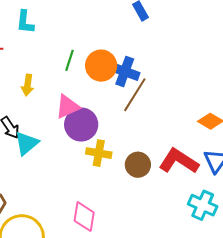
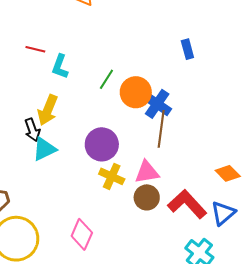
cyan L-shape: (25, 22) -> (60, 67), moved
yellow arrow: (28, 85) -> (48, 110), moved, size x1.4
brown line: (135, 95) -> (161, 129), turned -39
pink triangle: (68, 107) -> (147, 172), moved

